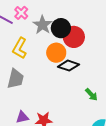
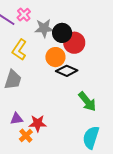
gray star: (43, 25) -> (44, 28), turned 30
green arrow: (91, 95) -> (87, 101), size x1.5

